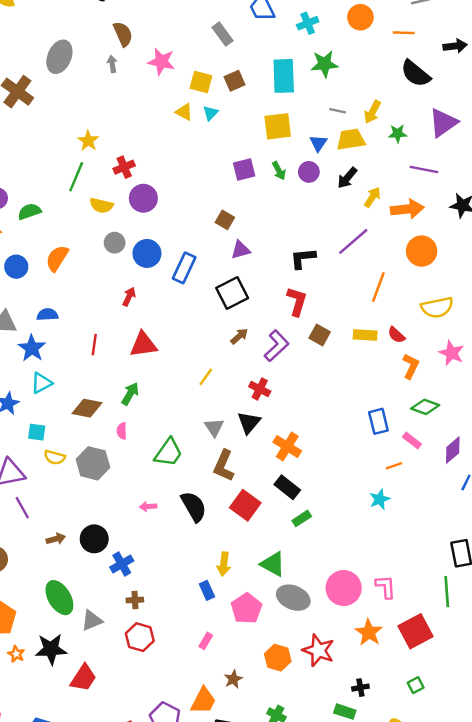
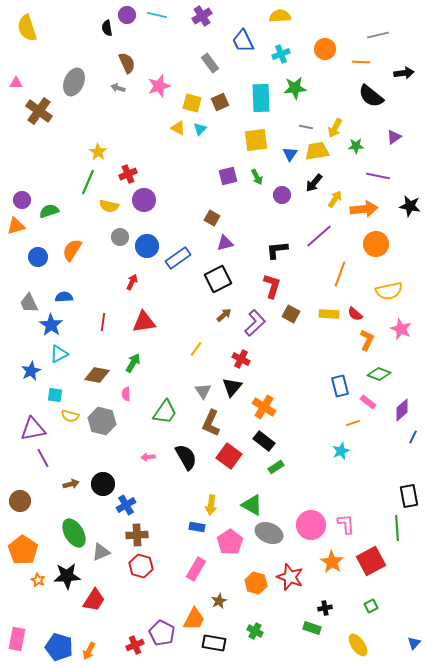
pink star: (161, 62) -> (159, 86), turned -30
gray arrow: (112, 64) -> (118, 88), turned -64
purple triangle: (443, 123) -> (394, 137), size x0.6
purple circle: (309, 172) -> (282, 195), moved
blue rectangle: (184, 268) -> (178, 258), turned 30
blue rectangle: (207, 590) -> (197, 527), turned -56
brown cross: (135, 600) -> (137, 535), size x1.5
pink rectangle: (206, 641) -> (196, 569), size x1.6

